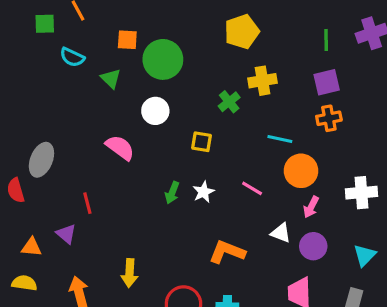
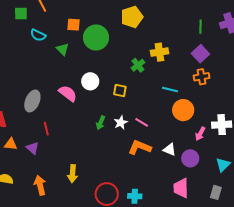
yellow pentagon: (242, 32) -> (132, 17), moved
purple square: (327, 82) -> (200, 54), turned -30
white circle: (155, 111) -> (90, 81), moved
gray ellipse: (41, 160) -> (32, 101), moved
pink line: (252, 188) -> (142, 122), moved
pink arrow: (311, 207) -> (200, 134), moved
orange triangle: (32, 247) -> (11, 144), moved
orange L-shape: (227, 252) -> (140, 147), moved

